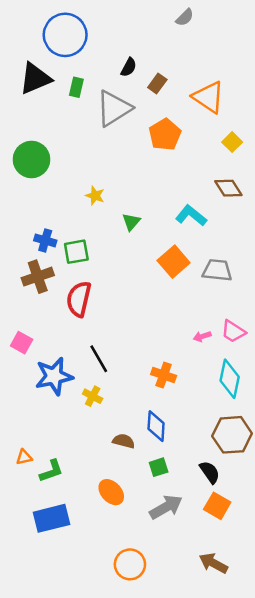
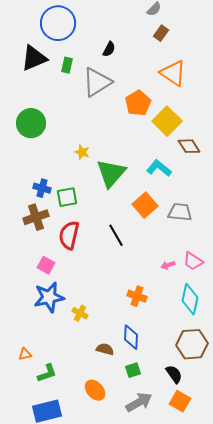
brown rectangle: (157, 83) -> (161, 33), moved
yellow square: (232, 142) -> (167, 121), moved, size x1.8
green triangle: (131, 222) -> (111, 173), size x2.0
pink square: (22, 343) -> (46, 265), moved
black line: (99, 359) -> (116, 235), moved
orange triangle: (24, 457) -> (25, 354), moved

